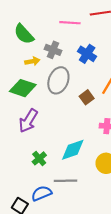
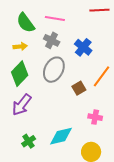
pink line: (70, 23) -> (55, 19), moved
yellow arrow: (32, 61) -> (20, 47), moved
green diamond: (23, 88) -> (20, 74), turned -70

